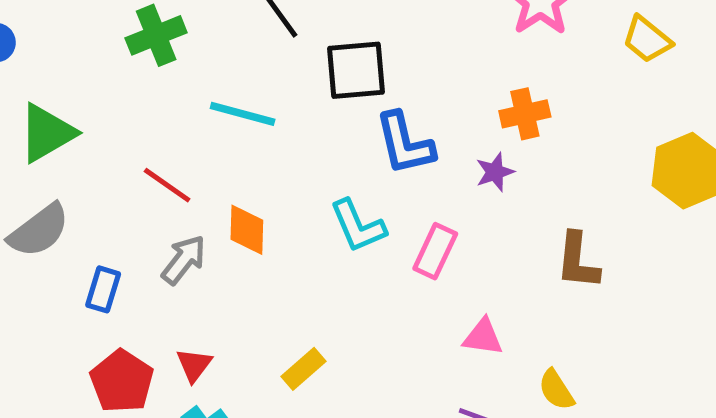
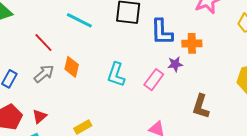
blue L-shape: (405, 143) -> (162, 32), moved
cyan L-shape: (358, 226) -> (116, 74), turned 30
pink rectangle: (435, 251) -> (154, 80), moved

